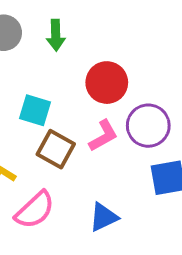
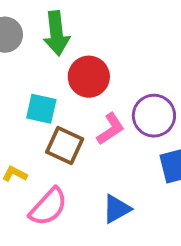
green arrow: (56, 35) -> (56, 33), size x1.4
red circle: (107, 83) -> (89, 77), moved

